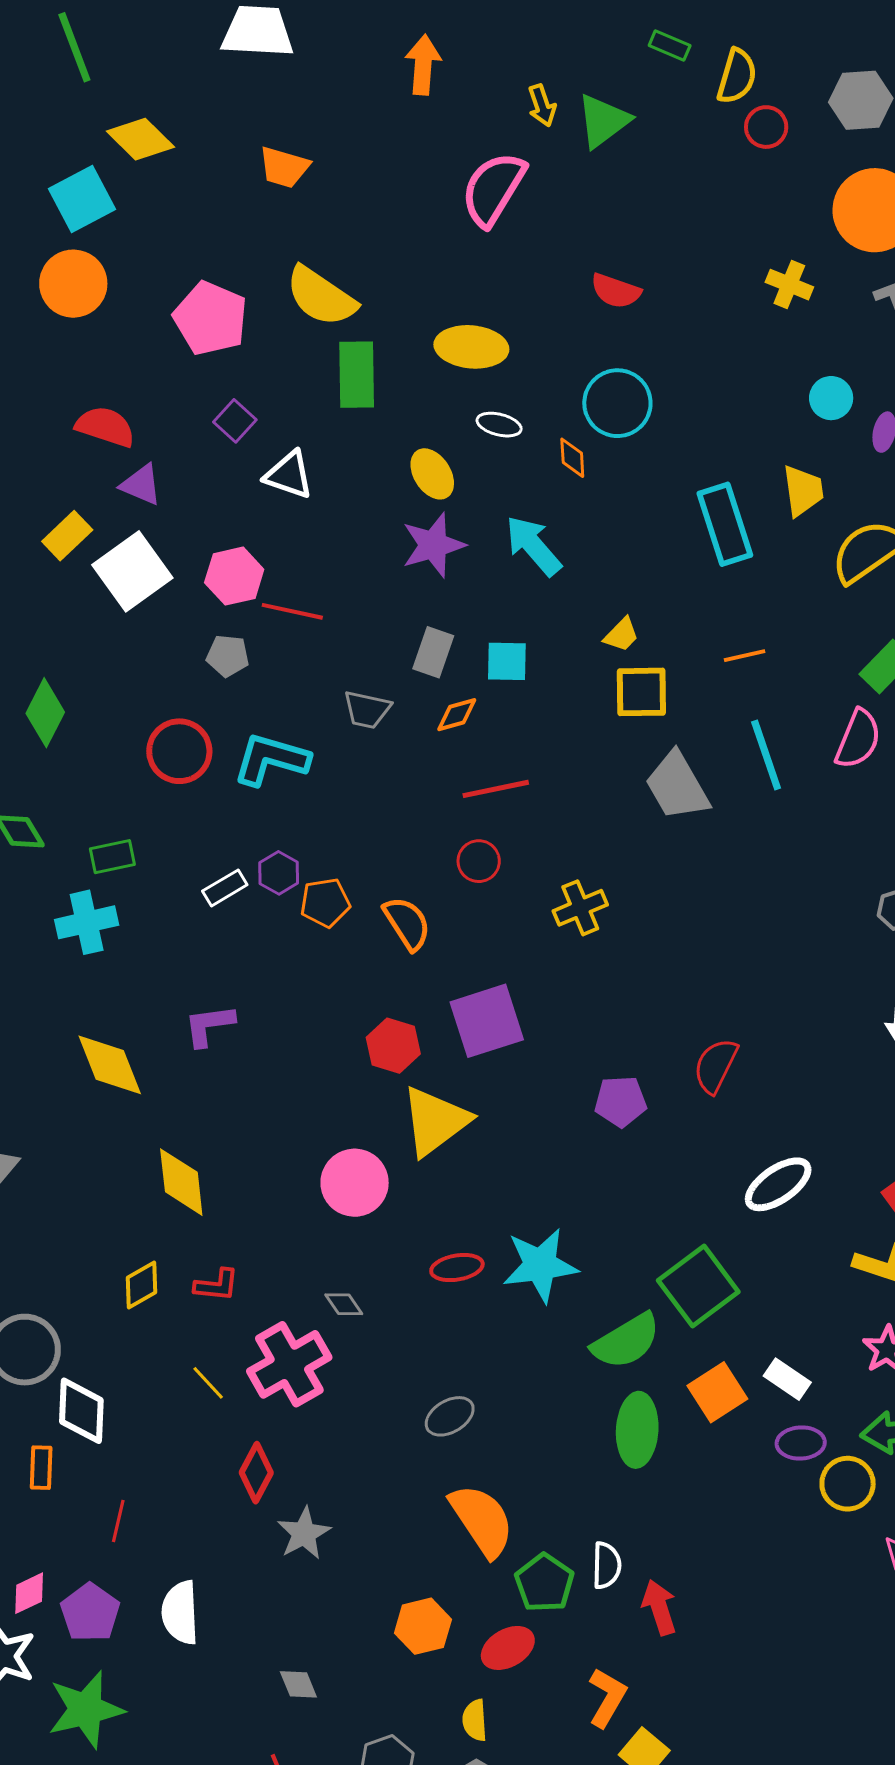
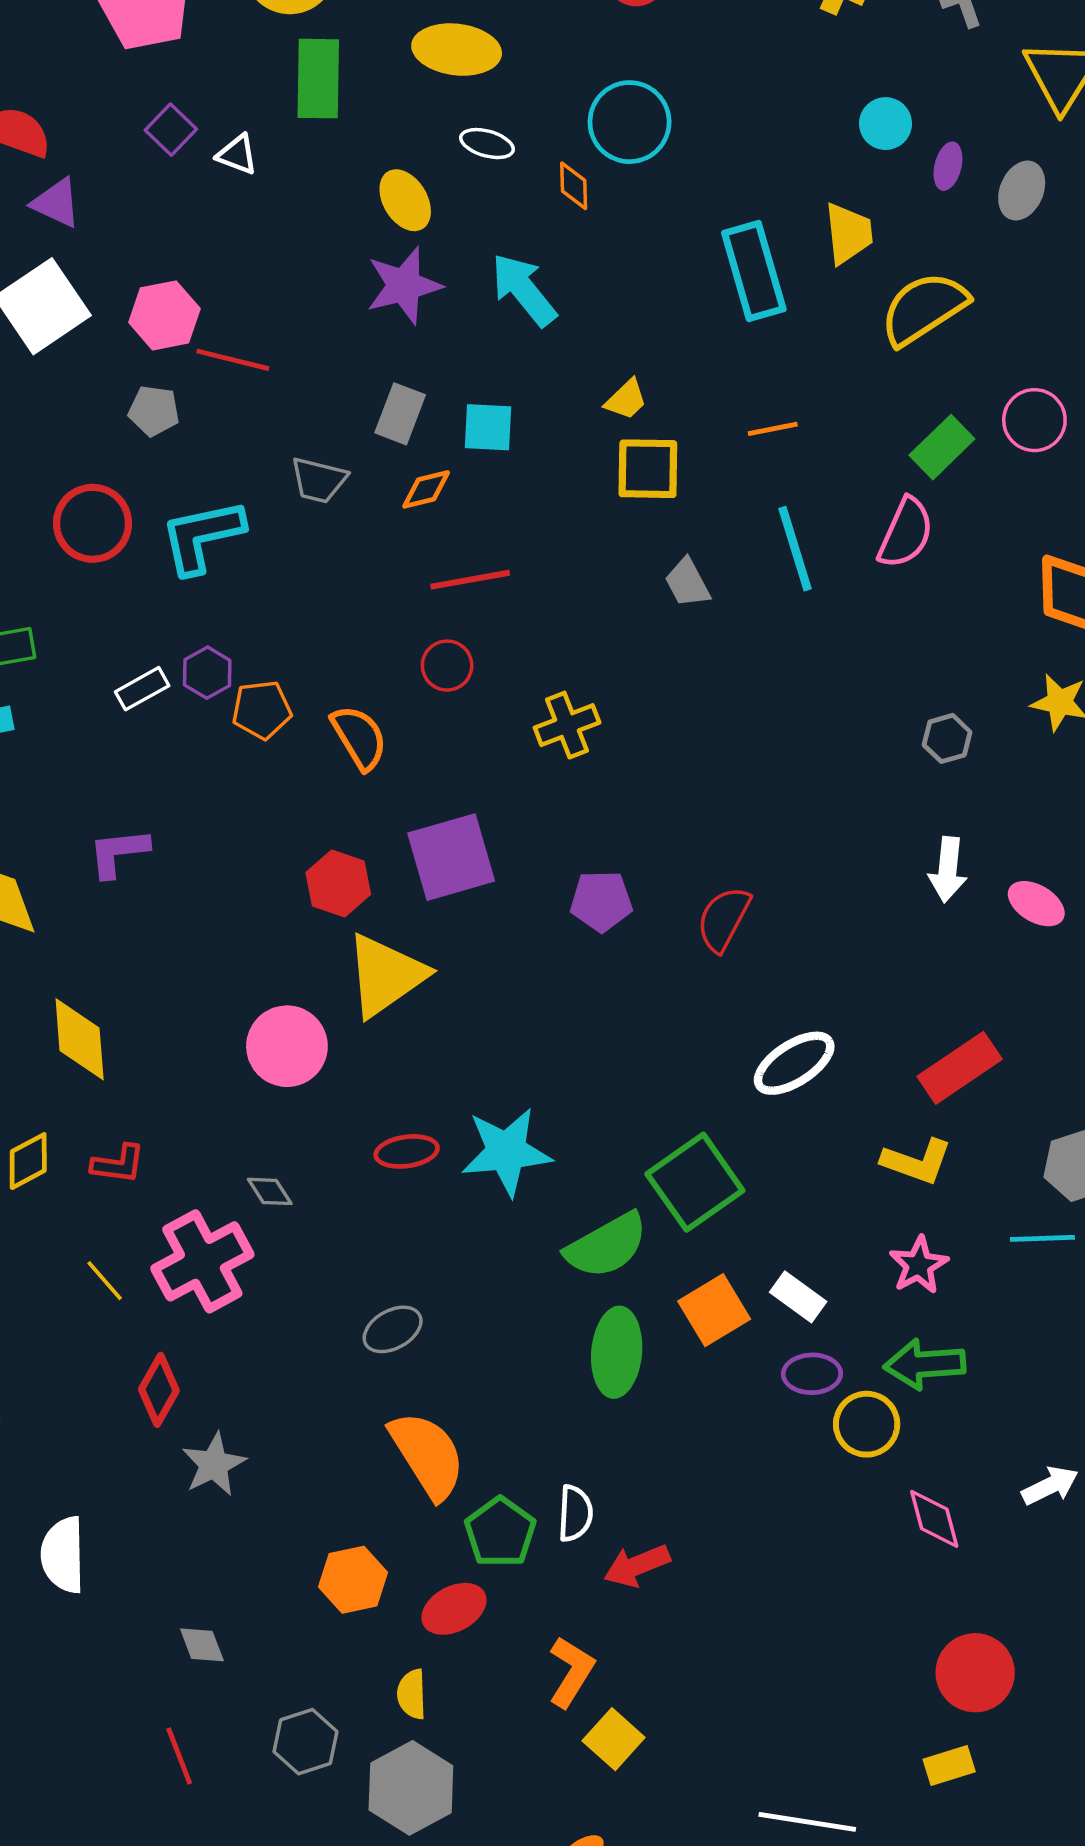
white triangle: (289, 475) -> (237, 155), moved, size x0.7
cyan L-shape: (271, 759) -> (202, 536), turned -30
gray trapezoid: (677, 786) -> (687, 583), size x0.6
purple pentagon: (620, 1101) -> (601, 901), moved
red arrow: (659, 1607) -> (637, 1566), turned -96

